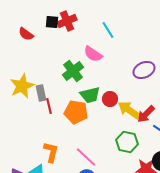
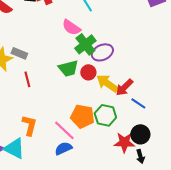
purple ellipse: (144, 70) -> (102, 52), moved
green cross: (73, 71) -> (85, 44), moved
gray rectangle: (41, 93) -> (19, 53), moved, turned -56
orange pentagon: (76, 112) -> (82, 116), moved

